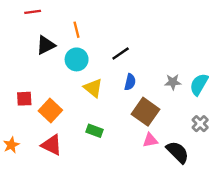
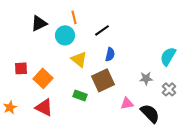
orange line: (77, 30) -> (74, 17), moved
gray star: (173, 82) -> (146, 78), moved
brown square: (145, 112) -> (103, 80), moved, turned 30

